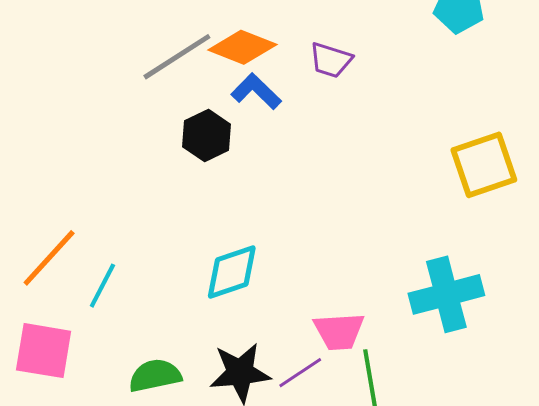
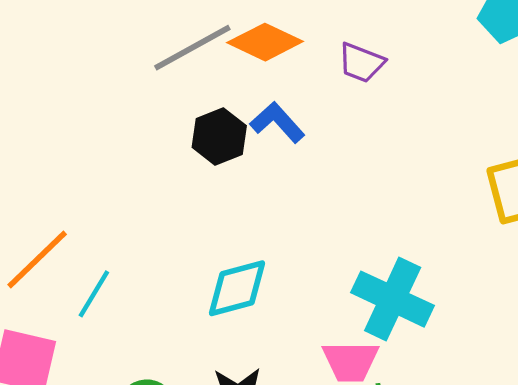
blue L-shape: (256, 91) -> (277, 122), moved
cyan cross: (446, 294) -> (393, 299), moved, turned 36

